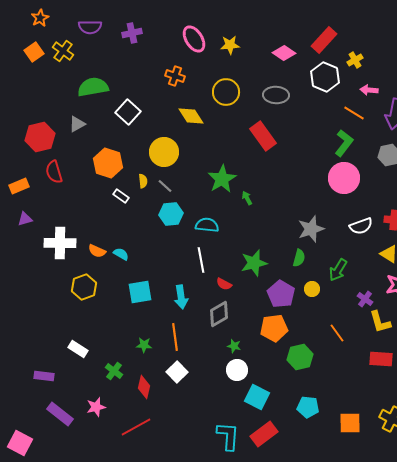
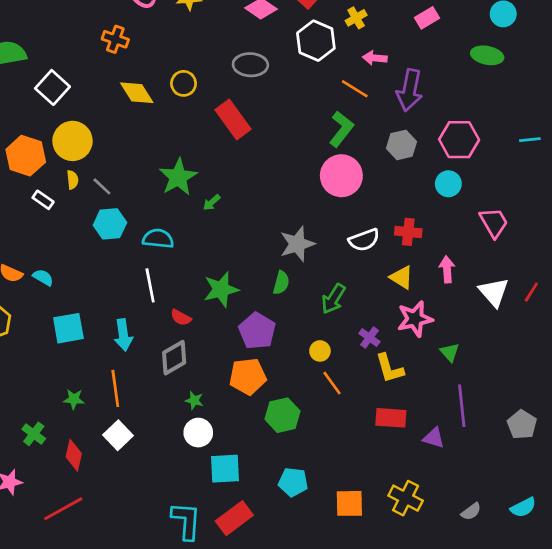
yellow circle: (226, 92) -> (184, 83), moved, size x0.7
yellow circle: (164, 152) -> (72, 141), moved
green arrow: (247, 198) -> (212, 202), turned -104
yellow circle: (312, 289) -> (320, 351), moved
cyan square: (257, 397) -> (225, 469), turned -30

